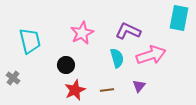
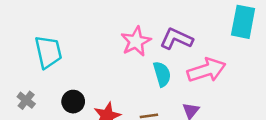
pink star: (82, 33) -> (136, 41), moved
black circle: (66, 65) -> (73, 102), moved

